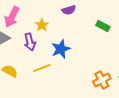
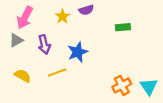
yellow star: (42, 25) -> (63, 16), moved
green rectangle: (103, 26) -> (123, 27), turned -32

